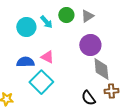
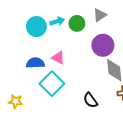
green circle: (66, 15) -> (77, 23), moved
cyan arrow: (46, 22) -> (57, 21), turned -64
black semicircle: (88, 98) -> (90, 100), moved

